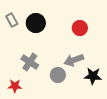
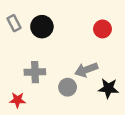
red circle: (80, 28) -> (102, 29), moved
gray cross: (30, 62) -> (35, 72), turned -36

